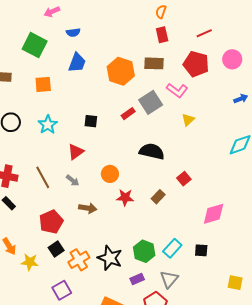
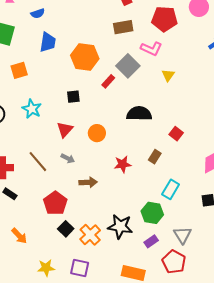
orange hexagon: (121, 71) -> (85, 57), moved
orange circle: (110, 174) -> (97, 133), moved
cyan rectangle: (172, 248) -> (171, 189), moved
yellow star: (30, 262) -> (46, 268), moved
purple square: (62, 290) -> (80, 268), turned -36

